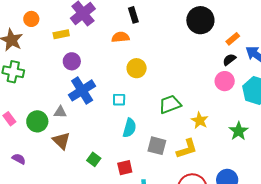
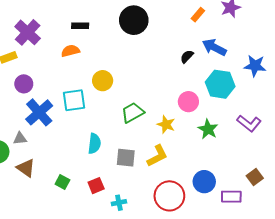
black rectangle: (133, 15) -> (80, 26), turned -63
black circle: (200, 20) -> (134, 20), moved
orange rectangle: (233, 39) -> (198, 15), moved
yellow circle: (137, 68) -> (103, 81), moved
pink circle: (225, 81) -> (188, 102), moved
cyan square: (119, 100) -> (74, 100), moved, size x1.6

